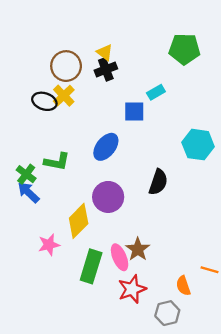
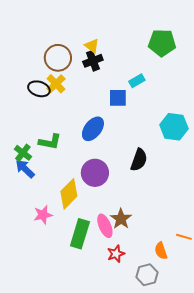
red star: (132, 289) -> (116, 254), size x0.7

